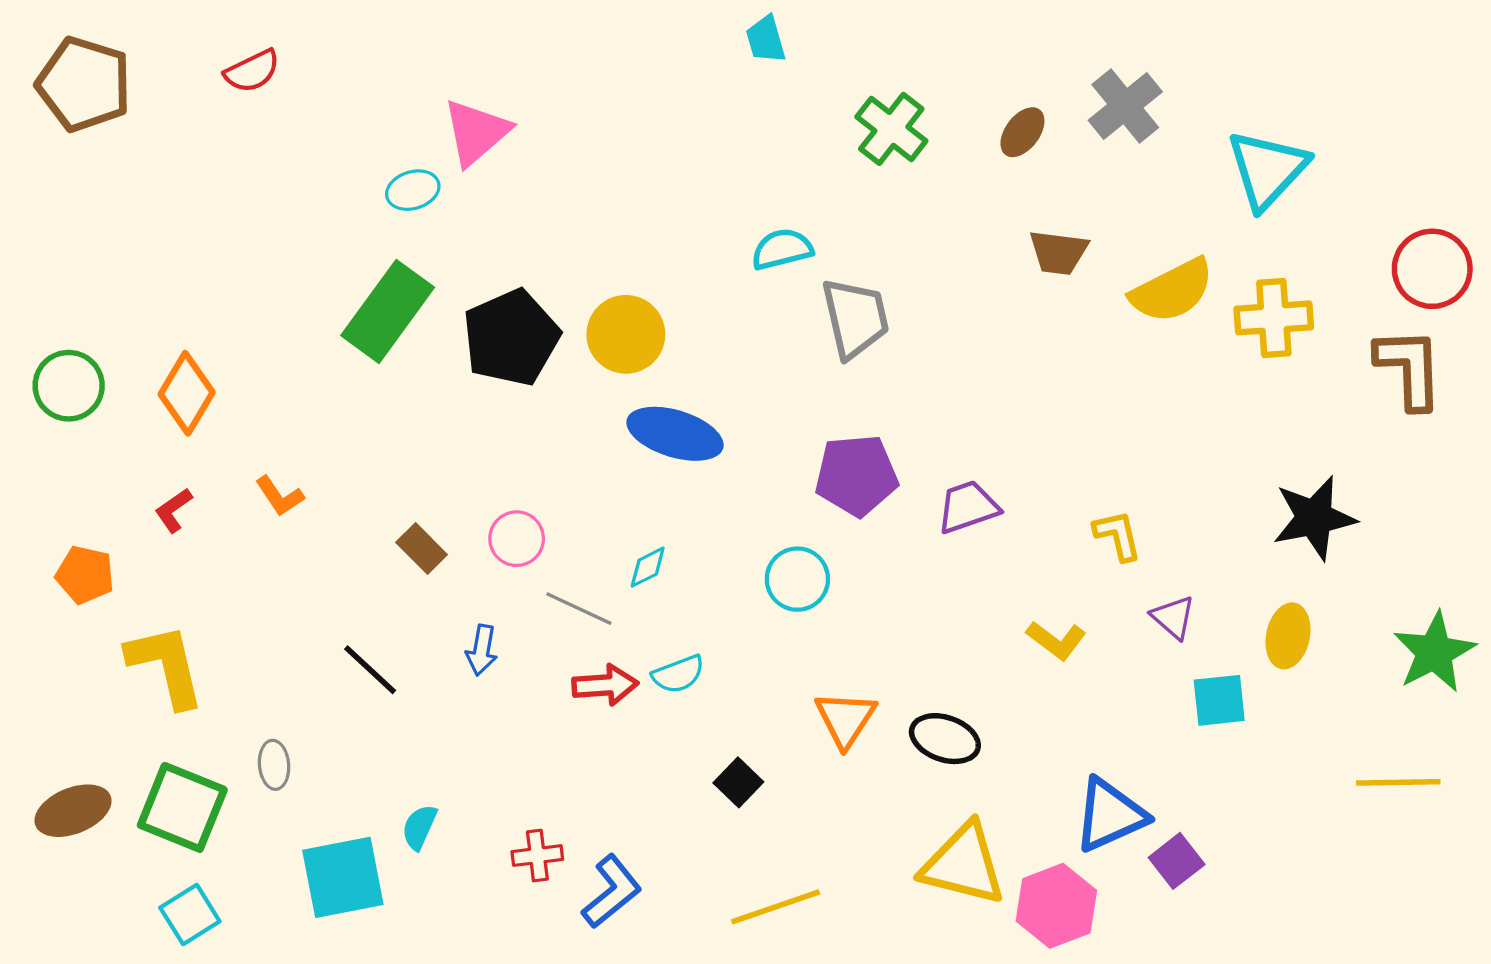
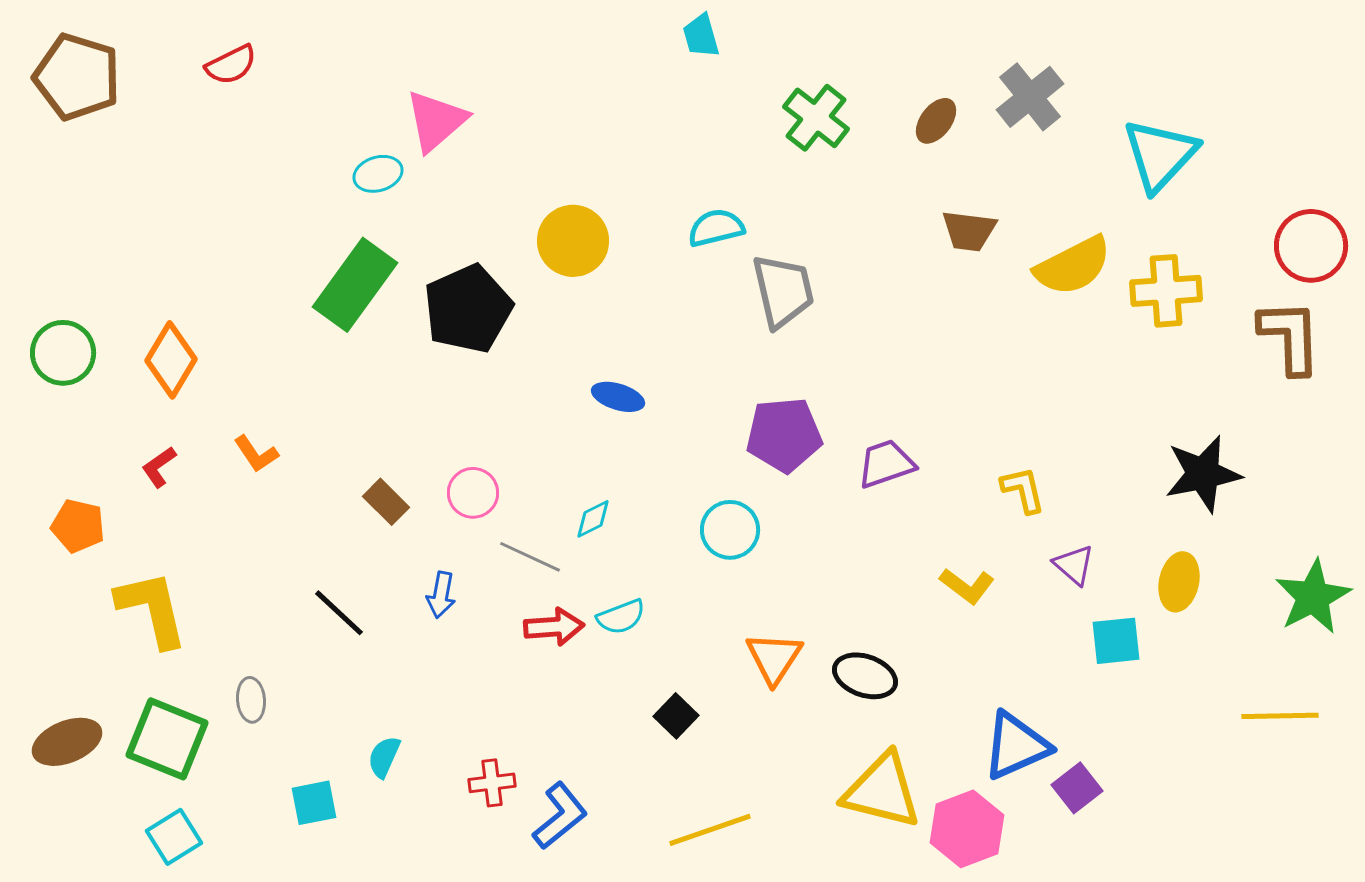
yellow circle: (626, 334) -> (573, 241), moved
blue ellipse: (675, 434) -> (618, 397), size x0.6
cyan square: (343, 877) -> (314, 803), size x0.6

